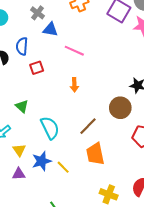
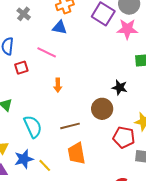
blue triangle: (50, 30) -> (60, 27), moved
pink line: (74, 51) -> (47, 52), moved
brown line: (88, 126) -> (70, 126), turned 30

